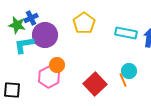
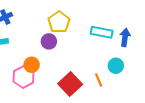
purple circle: (45, 35) -> (49, 41), moved, size x0.6
cyan circle: (129, 71) -> (116, 66), moved

